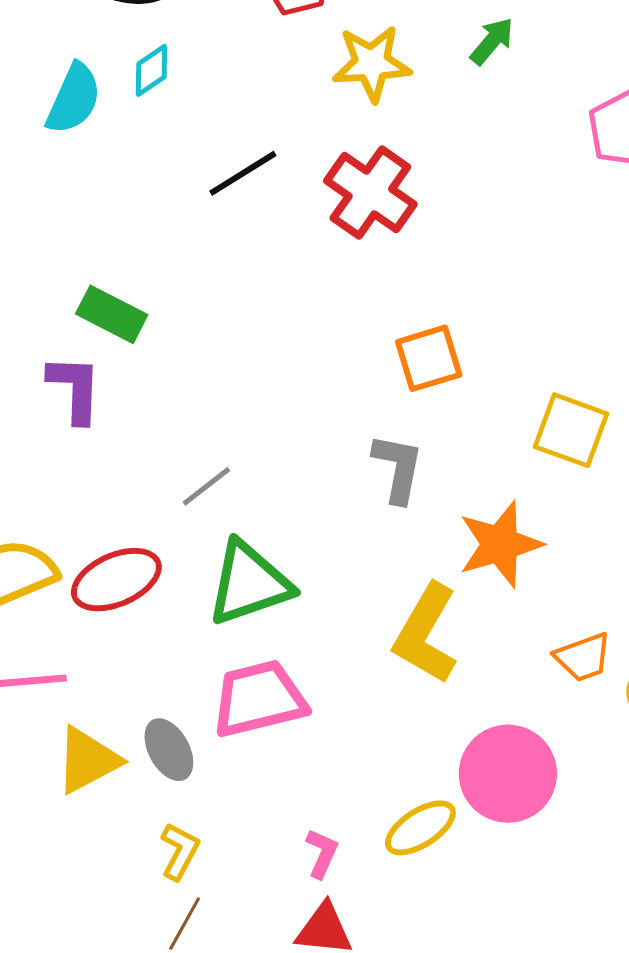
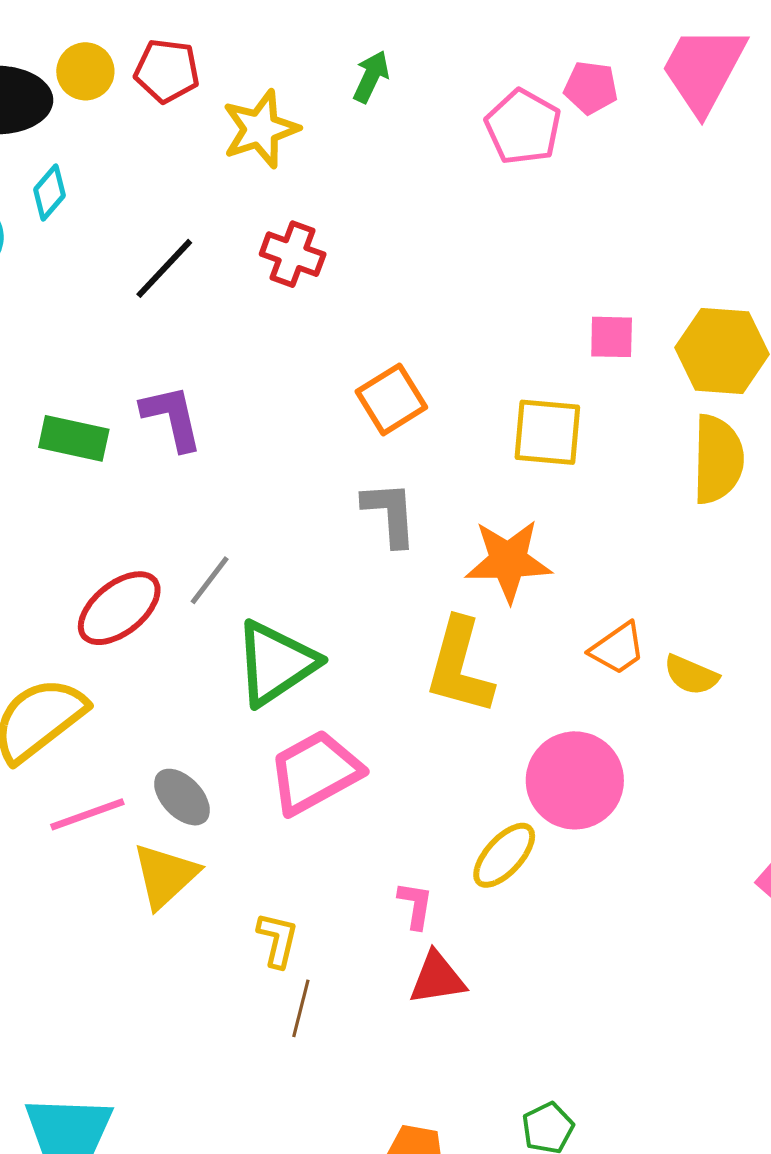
red cross: (370, 193) -> (293, 254), size x0.7
purple L-shape: (75, 389) -> (172, 418), moved
orange star: (500, 544) -> (508, 561), turned 30
red ellipse: (116, 580) -> (119, 608), moved
gray ellipse: (169, 750) -> (182, 797), moved

